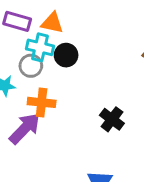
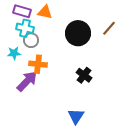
cyan cross: (40, 47) -> (25, 28), moved
black circle: (66, 55) -> (78, 33), moved, size x1.6

